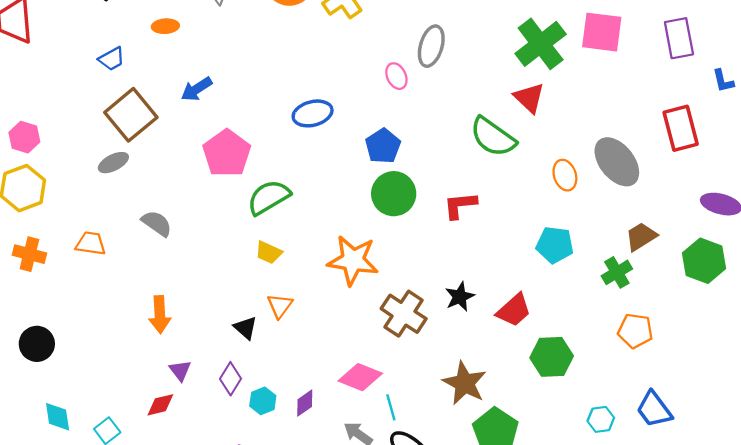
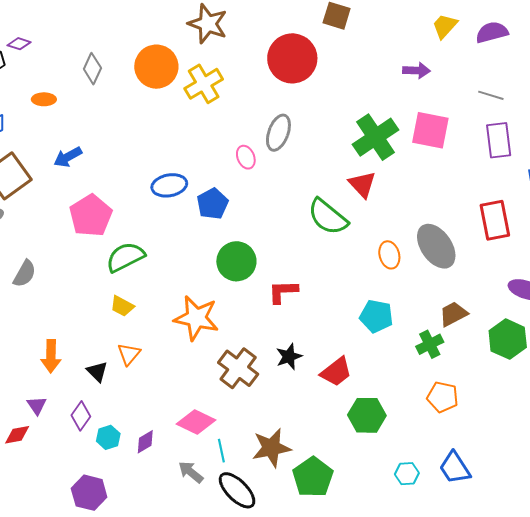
blue pentagon: (383, 146) -> (213, 204), moved
red L-shape: (460, 205) -> (283, 292), moved
gray semicircle: (157, 223) -> (25, 274), turned 80
orange arrow: (160, 315) -> (51, 356), moved
brown star: (465, 383) -> (271, 448), moved, turned 30

